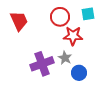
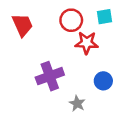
gray star: (65, 58) -> (77, 103), moved
blue circle: (79, 73) -> (103, 81), moved

